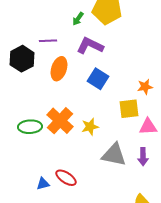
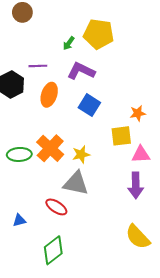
gray triangle: (114, 155) -> (76, 183), moved
purple arrow: (143, 157) -> (136, 185), size x1.4
blue triangle: (43, 184) -> (19, 220), moved

